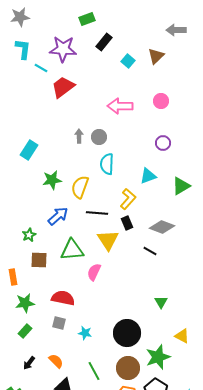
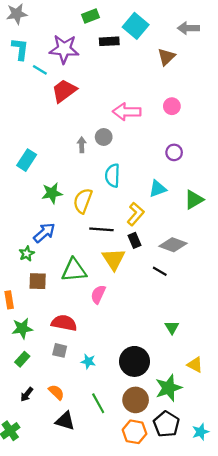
black rectangle: (104, 42) -> (109, 41), turned 48
cyan square: (128, 61) -> (136, 26), moved, size x1.6
gray circle: (99, 137) -> (104, 137), moved
blue arrow: (58, 216) -> (44, 233), moved

